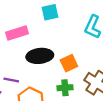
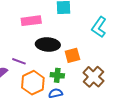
green cross: (65, 88) -> (57, 75), moved

